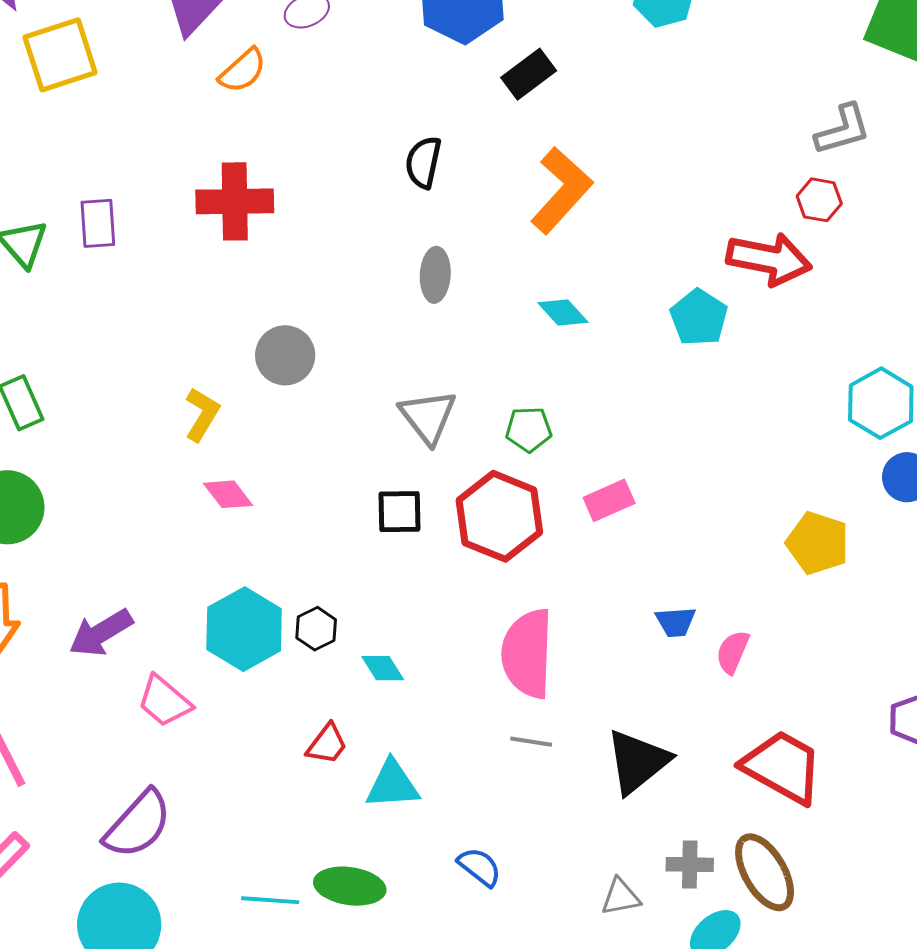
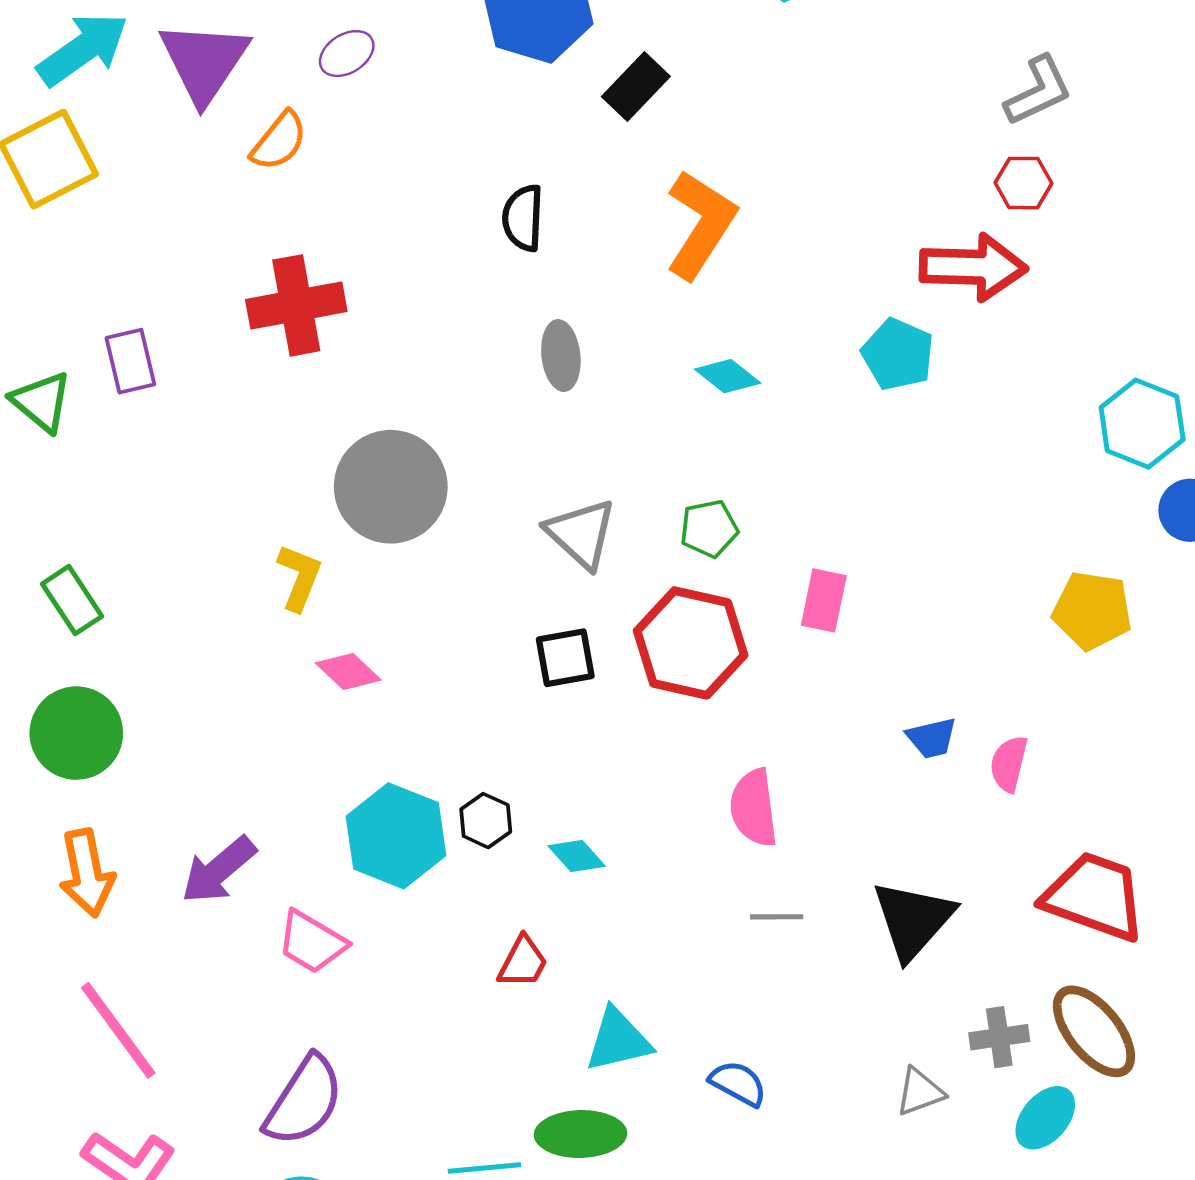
gray circle: (285, 355) -> (391, 487), size x1.5
pink rectangle: (609, 500) -> (824, 600), turned -45
pink semicircle: (527, 653) -> (754, 808), size x0.7
cyan triangle: (392, 785) -> (618, 1040), moved

